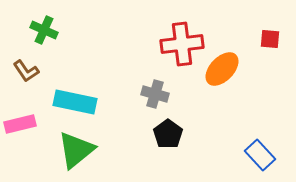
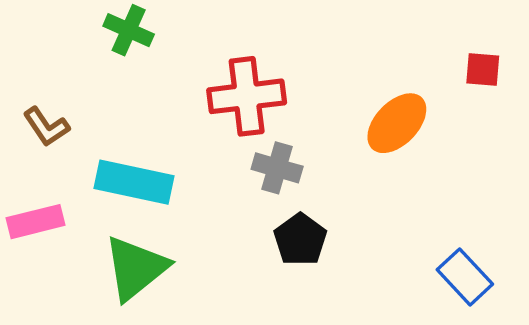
green cross: (44, 30) -> (129, 30), moved
red cross: (182, 44) -> (247, 96), moved

